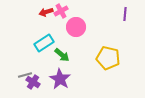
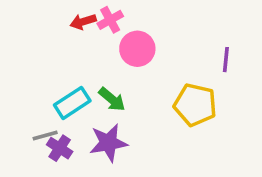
purple line: (125, 14) -> (226, 60), moved
cyan rectangle: (44, 43) -> (72, 103), moved
purple star: (60, 79) -> (108, 143), turned 30

